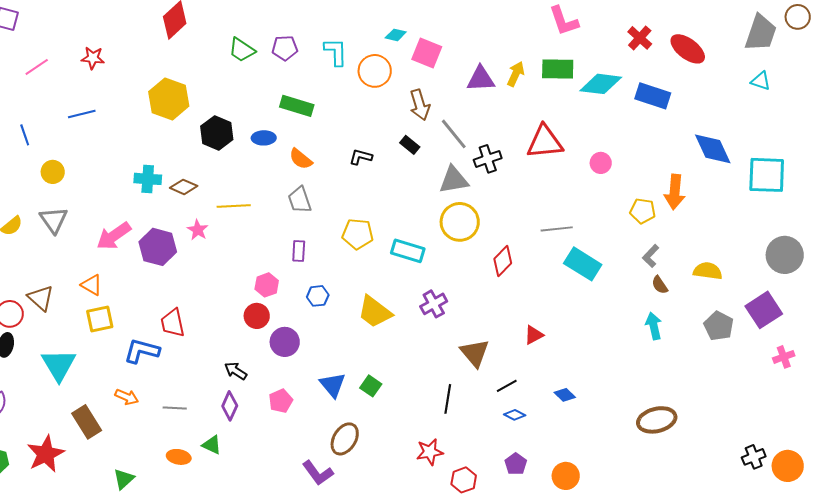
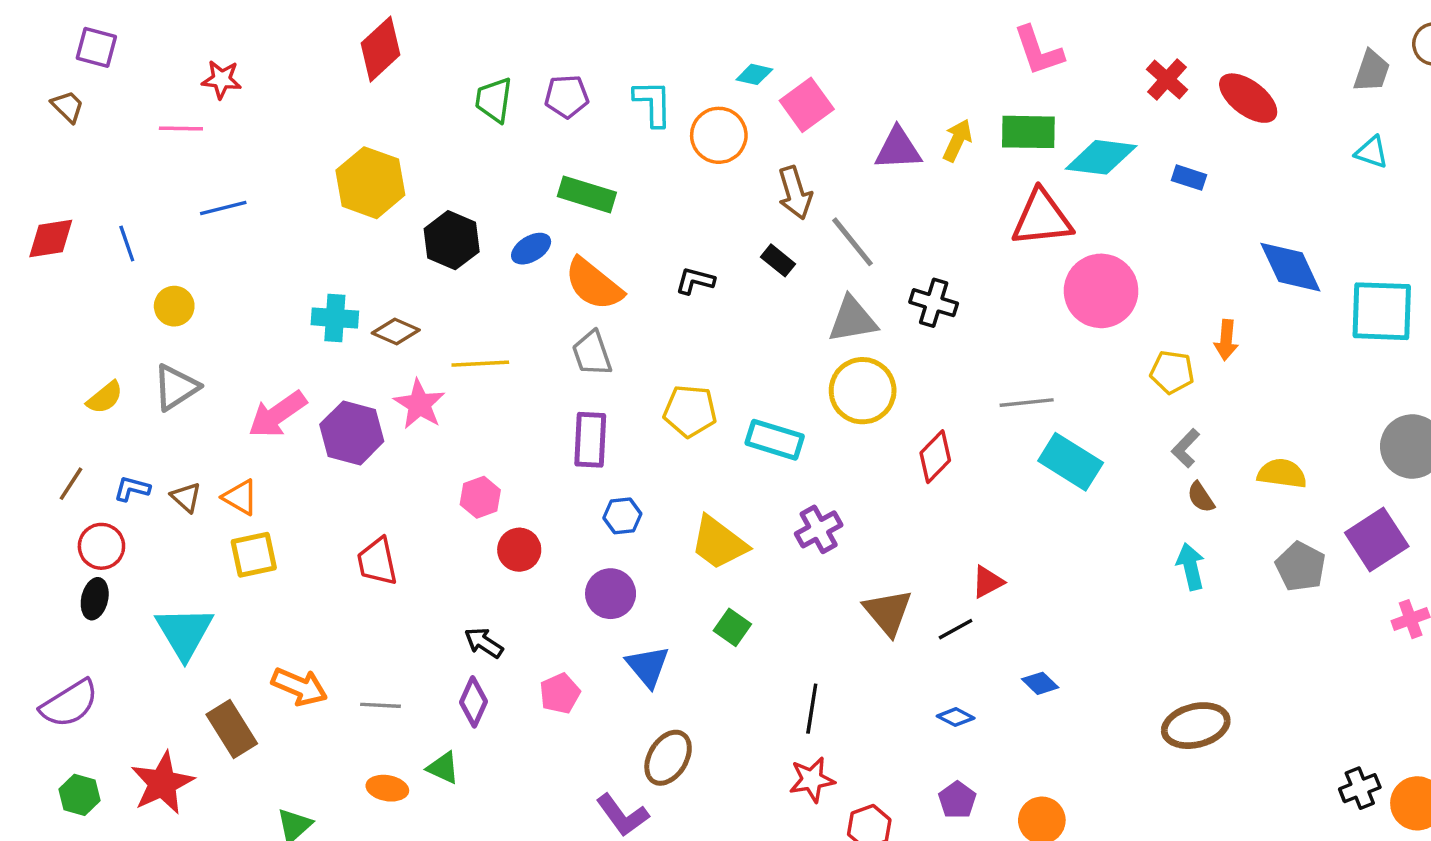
gray trapezoid: (761, 33) -> (1372, 71), size x0.7
green trapezoid: (242, 50) -> (494, 100), turned 64
pink square: (427, 53) -> (807, 105), turned 32
red star: (93, 58) -> (222, 79), moved
pink line: (37, 67) -> (181, 129), moved, turned 35
blue rectangle: (653, 96) -> (1189, 178), size x0.6
blue ellipse: (264, 138) -> (531, 249), turned -30
red triangle: (545, 142) -> (1042, 218), moved
orange semicircle: (301, 159) -> (594, 284), size x1.5
black cross: (488, 159) -> (934, 303), moved, turned 36
pink circle: (601, 163) -> (1101, 291), size x2.0
orange arrow: (675, 192) -> (1226, 340), size x0.7
gray triangle: (54, 220) -> (176, 387), turned 32
pink star: (198, 230) -> (419, 404), size x1.4
purple rectangle: (299, 251) -> (590, 440), size x1.5
pink hexagon: (267, 285) -> (480, 497), moved
brown triangle: (41, 298) -> (186, 497), moved, size x0.7
purple circle: (285, 342) -> (611, 594), moved
blue L-shape: (142, 351) -> (132, 489), moved, size x0.6
green square: (371, 386) -> (732, 627), moved
black line: (507, 386) -> (956, 629), moved
orange arrow: (127, 397) -> (299, 687), size x1.4
black line: (448, 399) -> (812, 709), moved

